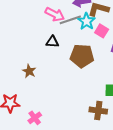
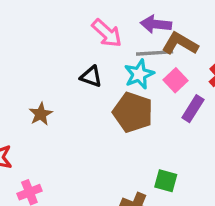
gray line: (70, 20) -> (155, 53), moved
cyan star: (87, 21) -> (139, 74), moved

